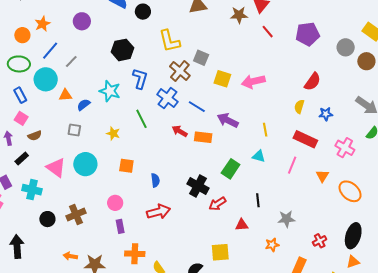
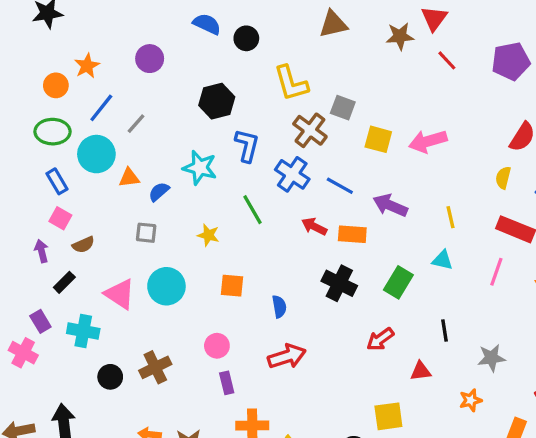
black cross: (198, 186) -> (339, 283), moved

